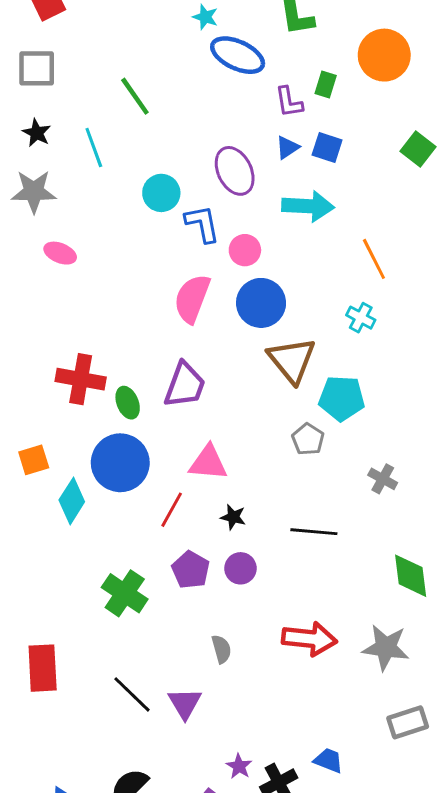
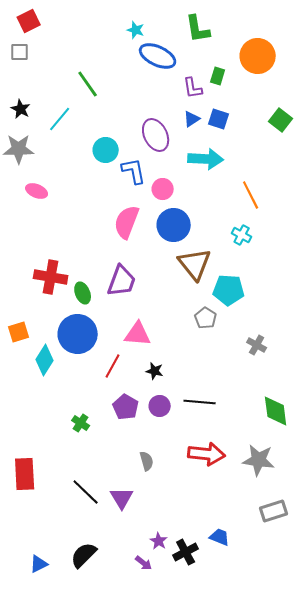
gray square: (37, 68) -> (20, 52), moved, size x0.7
cyan line: (94, 147) -> (60, 119), turned 60
black line: (314, 532) -> (200, 402), moved
green cross: (125, 593) -> (81, 423), size x0.6

